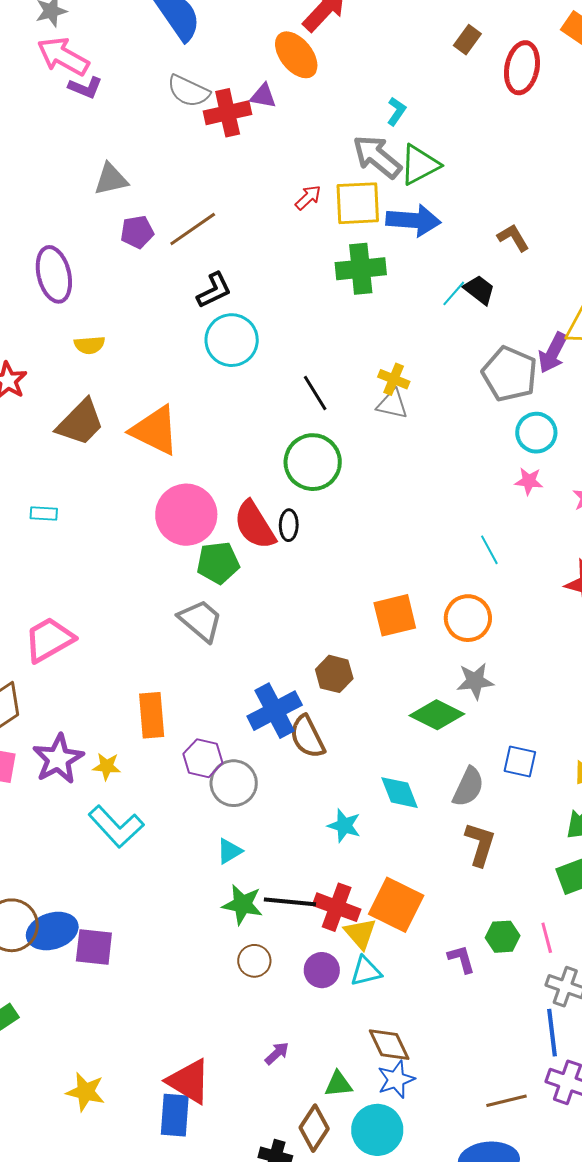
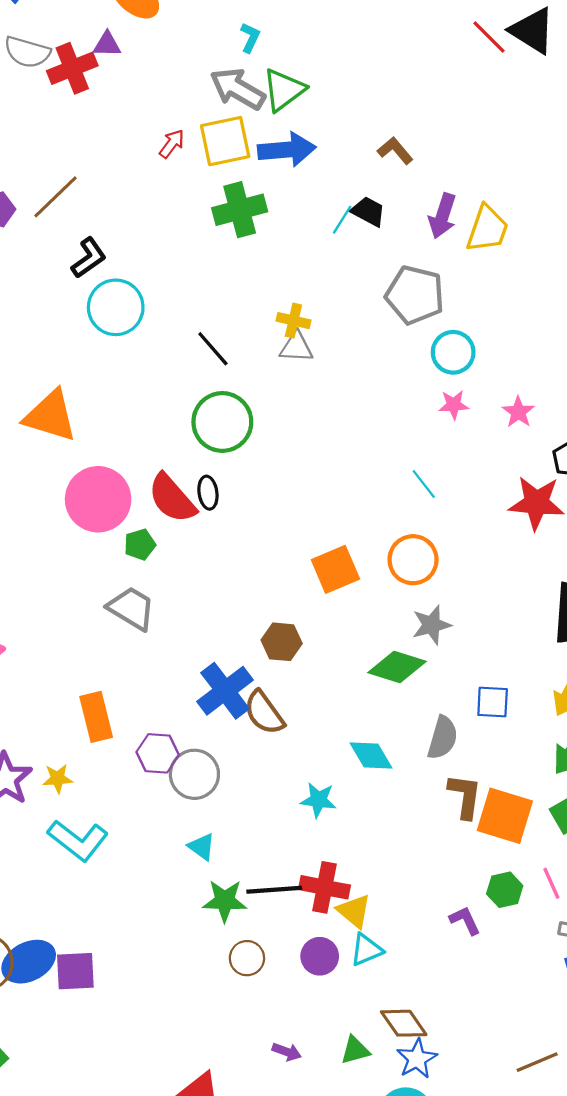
purple arrow: (553, 353) -> (443, 216), moved
green pentagon: (218, 563) -> (140, 545), size x0.7
cyan triangle: (229, 851) -> (202, 847), turned -44
orange square: (396, 905) -> (505, 816), moved
purple arrow: (277, 1053) -> (287, 1052), turned 72
green triangle: (338, 1084) -> (355, 1050), moved

